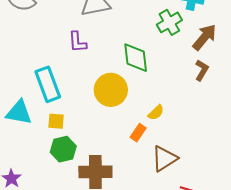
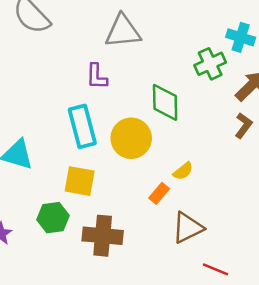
cyan rectangle: (48, 84) -> (82, 126), moved
yellow square: (56, 121) -> (80, 181), moved, size x1.5
green hexagon: (63, 149) -> (53, 218), moved

